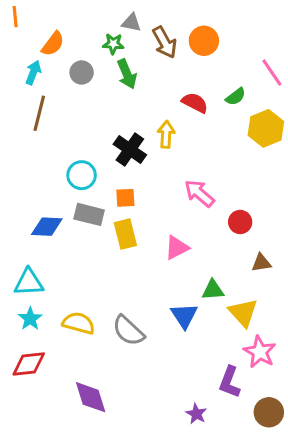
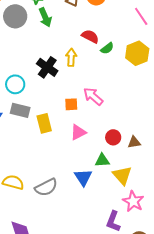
gray circle: (82, 72) -> (15, 16), size x1.5
green semicircle: (236, 97) -> (107, 48), moved
orange square: (125, 198) -> (71, 104), moved
red circle: (240, 222) -> (113, 137), moved
gray semicircle: (128, 331) -> (46, 187), turned -70

